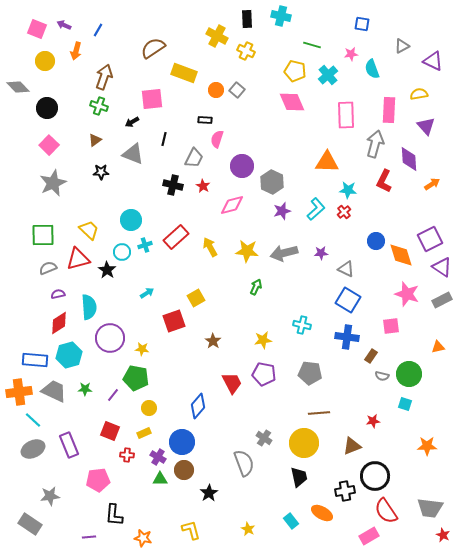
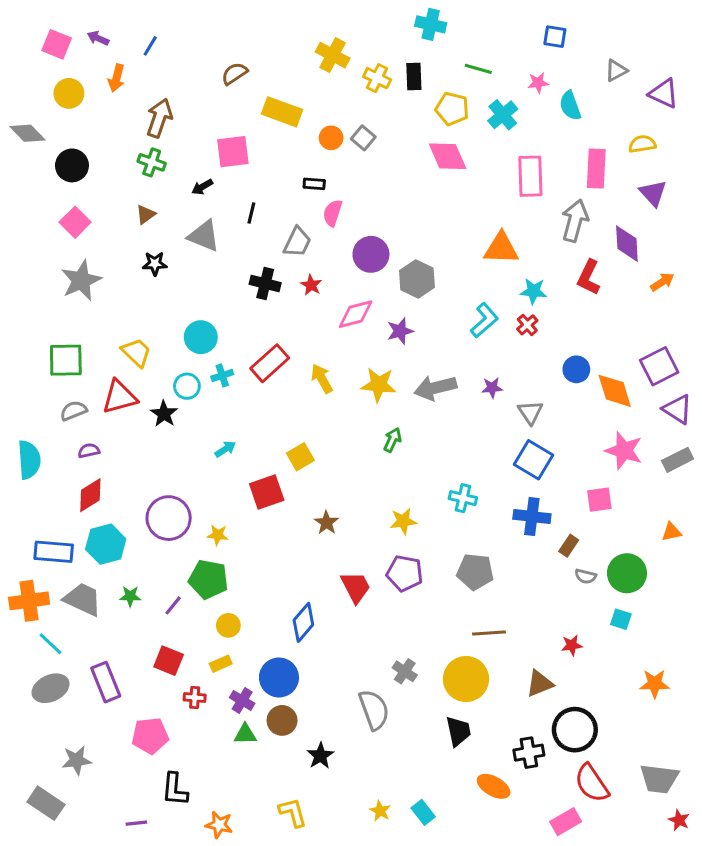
black rectangle: (247, 19) -> (414, 77), moved
brown semicircle: (153, 48) -> (234, 73), size x0.7
purple star: (282, 211) -> (400, 331), moved
gray triangle: (346, 269) -> (530, 412), turned 30
cyan semicircle: (89, 307) -> (29, 460), moved
cyan rectangle: (291, 521) -> (423, 812), moved

